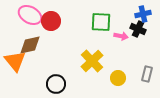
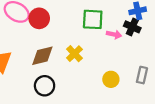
brown diamond: (30, 45) -> (42, 56), moved
yellow cross: (92, 61) -> (74, 54), moved, size x0.7

